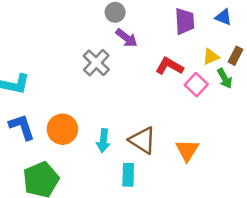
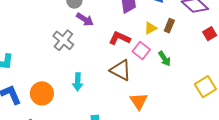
green arrow: (225, 78) -> (164, 59), moved
brown triangle: (142, 140) -> (121, 70), moved
cyan arrow: (103, 141) -> (78, 82), moved

